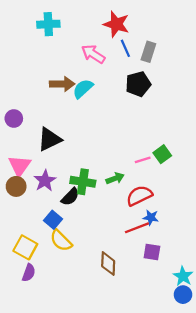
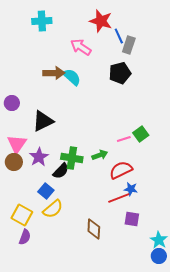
blue line: (125, 48) -> (119, 36), moved
cyan semicircle: (83, 89) -> (72, 77), turned 84
yellow semicircle: (61, 241) -> (53, 209), turned -85

